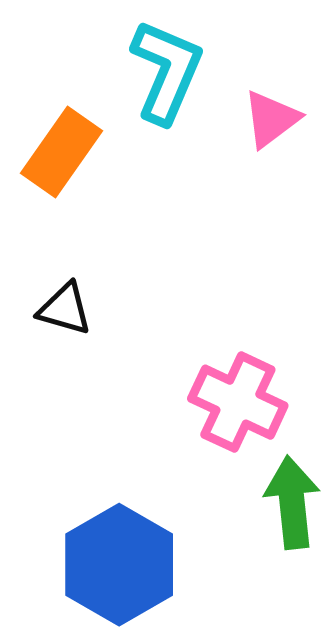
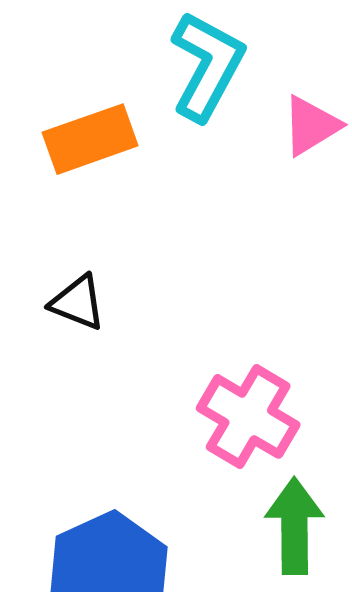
orange rectangle: (62, 152) -> (90, 139), turned 30

